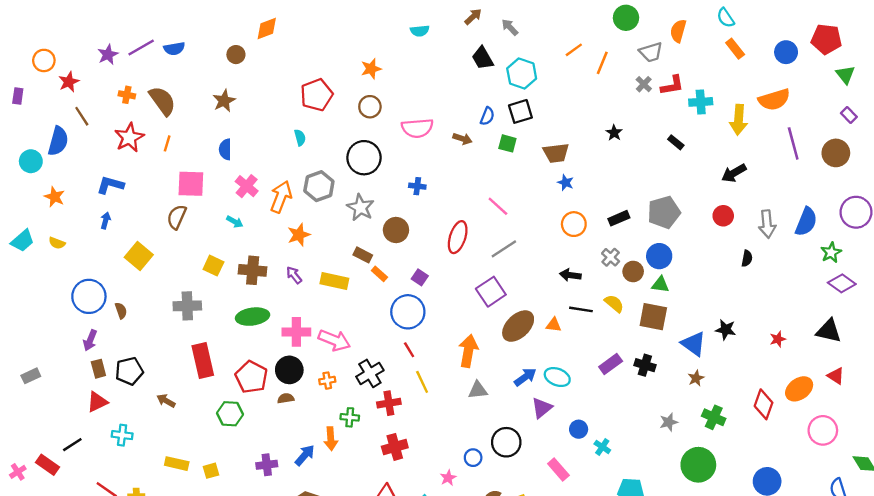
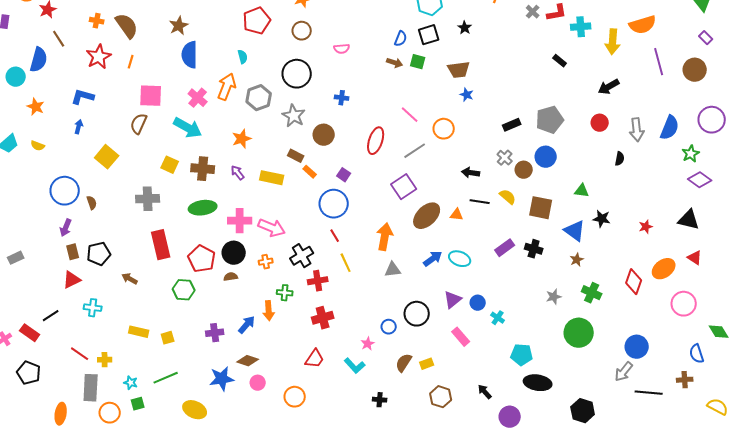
pink semicircle: (417, 128) -> (342, 49), size x0.6
black star: (614, 133) -> (465, 28), moved
brown arrow: (462, 139) -> (395, 63), moved
blue semicircle: (225, 149) -> (190, 55), moved, size x1.5
orange arrow: (281, 197) -> (227, 87), moved
cyan arrow: (235, 222) -> (188, 128), size x2.0
orange circle: (574, 224) -> (444, 129), moved
green triangle: (660, 285) -> (582, 191), moved
purple triangle: (542, 408) -> (453, 300), moved

